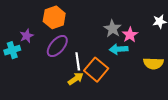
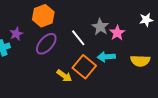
cyan arrow: (119, 49) -> (106, 57), moved
white line: (78, 61) -> (78, 38), moved, turned -30
yellow arrow: (76, 79) -> (64, 76), turned 70

